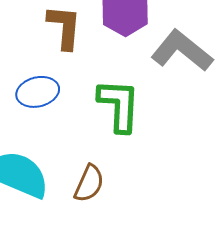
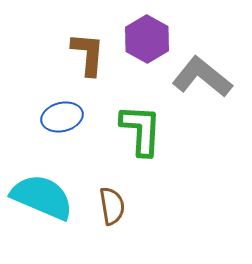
brown semicircle: (89, 184) -> (112, 206), turned -33

